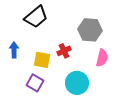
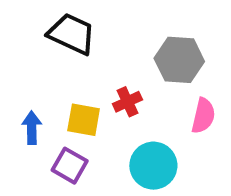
black trapezoid: (36, 17) -> (72, 34), turned -115
blue arrow: (14, 50) -> (32, 128), moved

